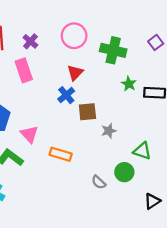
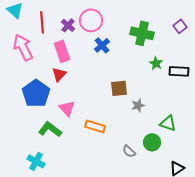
pink circle: (74, 36) -> (91, 20), moved
red triangle: (75, 73) -> (59, 74), moved
blue cross: (66, 95) -> (102, 45), moved

